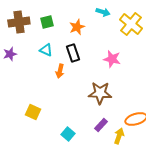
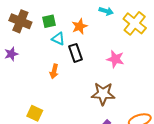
brown cross: (19, 22) -> (20, 21), turned 30
cyan triangle: (46, 50) -> (58, 39), moved
orange arrow: (60, 71) -> (54, 71), moved

